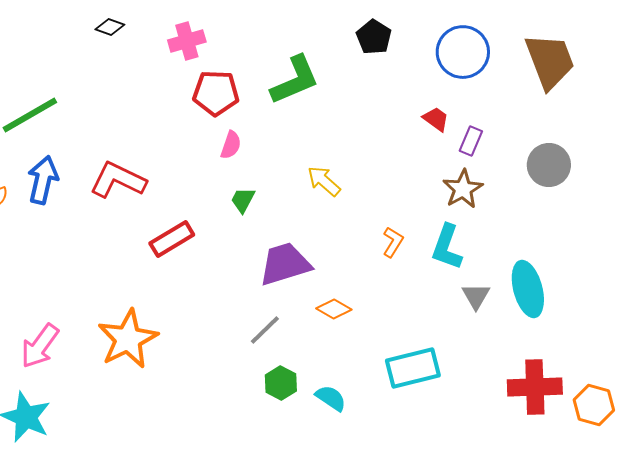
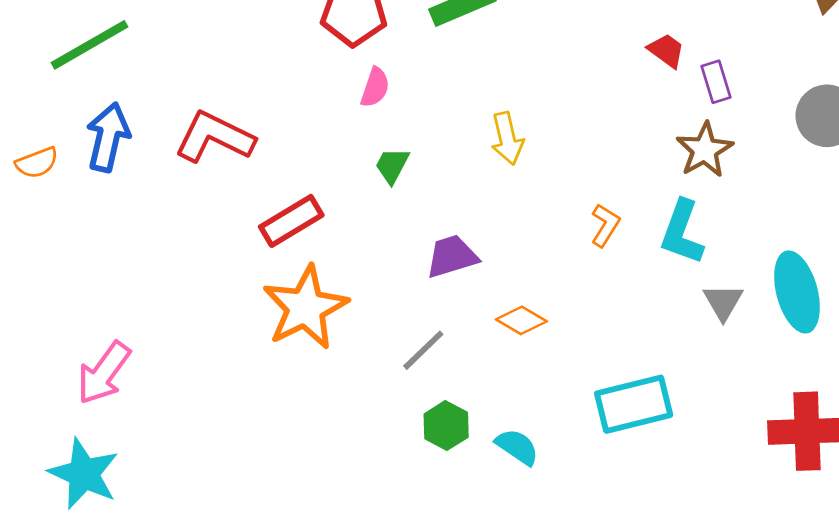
purple rectangle: (471, 141) -> (716, 82), turned -40
yellow arrow: (324, 181) -> (507, 139), turned -144
purple trapezoid: (285, 264) -> (452, 256), size x0.7
orange star: (128, 339) -> (305, 308), moved

